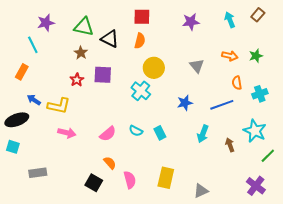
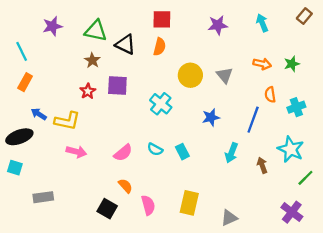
brown rectangle: (258, 15) -> (304, 16), moved
cyan line: (33, 45) -> (22, 51), moved
yellow circle: (154, 68) -> (190, 75), moved
blue line: (222, 105) -> (253, 120), turned -50

